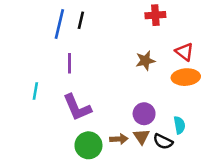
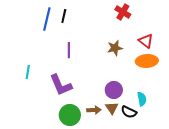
red cross: (155, 15) -> (123, 12), turned 35
purple line: (70, 63) -> (69, 50), moved

